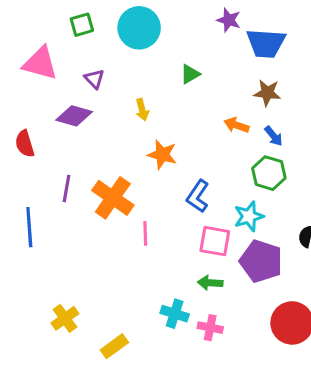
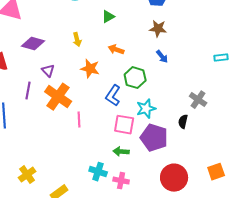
purple triangle: (94, 79) -> (48, 71), moved
orange arrow: (236, 125) -> (116, 50), moved
green hexagon: (269, 173) -> (135, 78), moved

